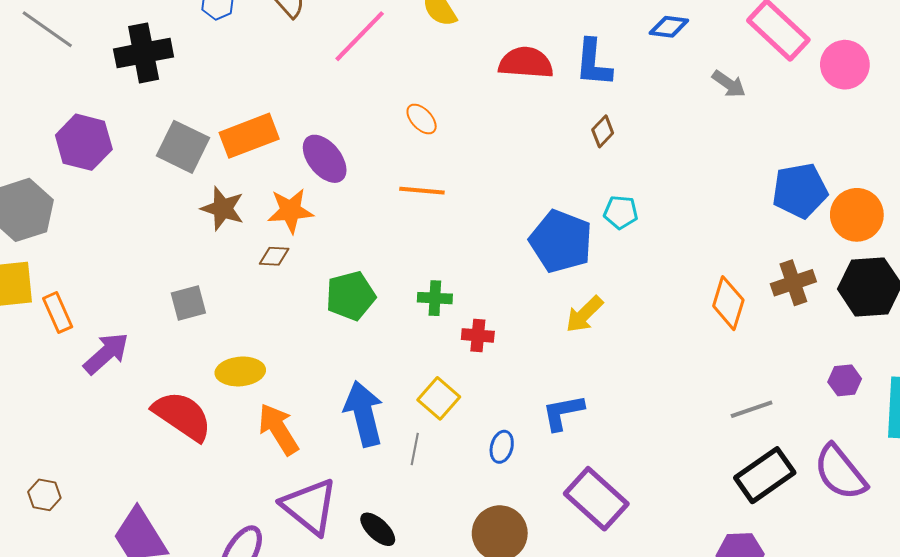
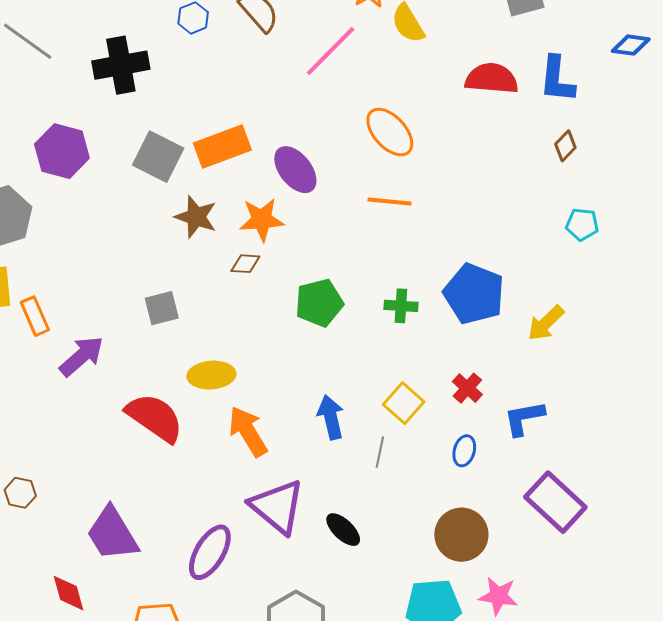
orange ellipse: (422, 119) -> (390, 132), size x1.6
blue pentagon: (561, 241) -> (474, 294), moved
red cross: (478, 335) -> (467, 388), moved, turned 36
blue arrow: (364, 414) -> (331, 417), size x0.7

